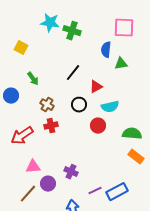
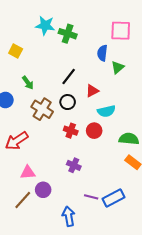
green triangle: (121, 64) -> (118, 67), turned -32
brown cross: (47, 105) -> (42, 109), size x1.5
black circle: (79, 105) -> (68, 102), moved
red cross: (51, 126) -> (71, 131), moved, turned 32
purple cross: (71, 172) -> (74, 165), moved
purple line: (95, 191) -> (91, 197), turned 40

